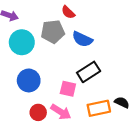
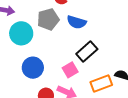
pink square: (68, 89) -> (70, 70), turned -35

